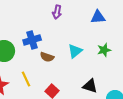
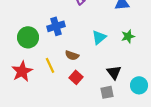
brown semicircle: (47, 57) -> (72, 55), moved
black triangle: (90, 86) -> (114, 72), turned 35

